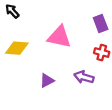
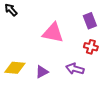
yellow diamond: (17, 48) -> (15, 68), moved

